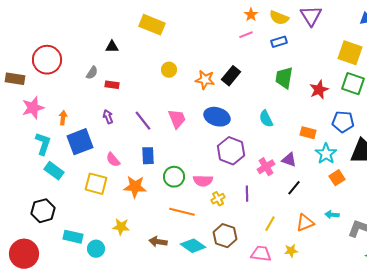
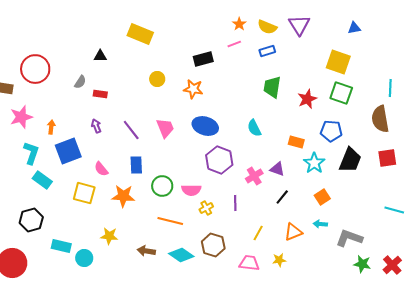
black rectangle: (231, 76) -> (203, 59), moved, turned 36
orange square: (337, 178) -> (322, 197), moved

